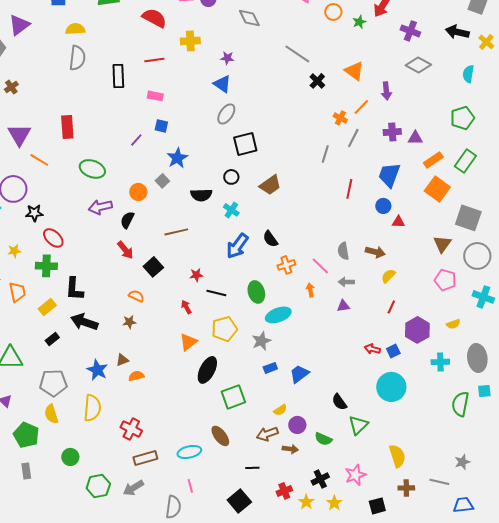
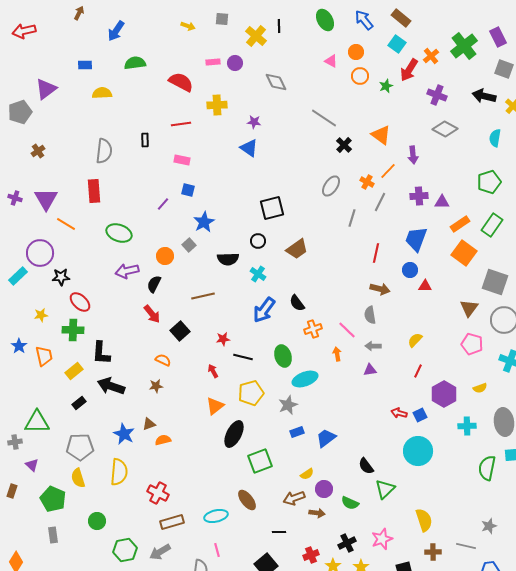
gray semicircle: (77, 58) -> (104, 151), moved
black rectangle: (118, 76) -> (145, 140), size x0.6
gray ellipse: (226, 114) -> (331, 186), moved
brown arrow: (375, 252) -> (380, 289), moved

